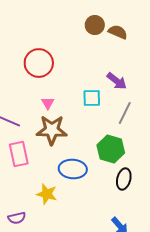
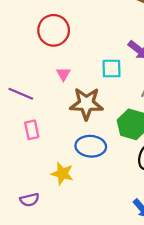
brown star: (52, 130) -> (86, 104), moved
pink rectangle: (19, 154) -> (32, 130), size x0.7

